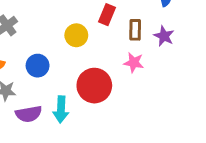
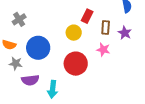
yellow circle: (76, 35) -> (74, 33), moved
blue circle: (38, 66) -> (38, 48), size x1.5
cyan arrow: (61, 109) -> (53, 89), moved

